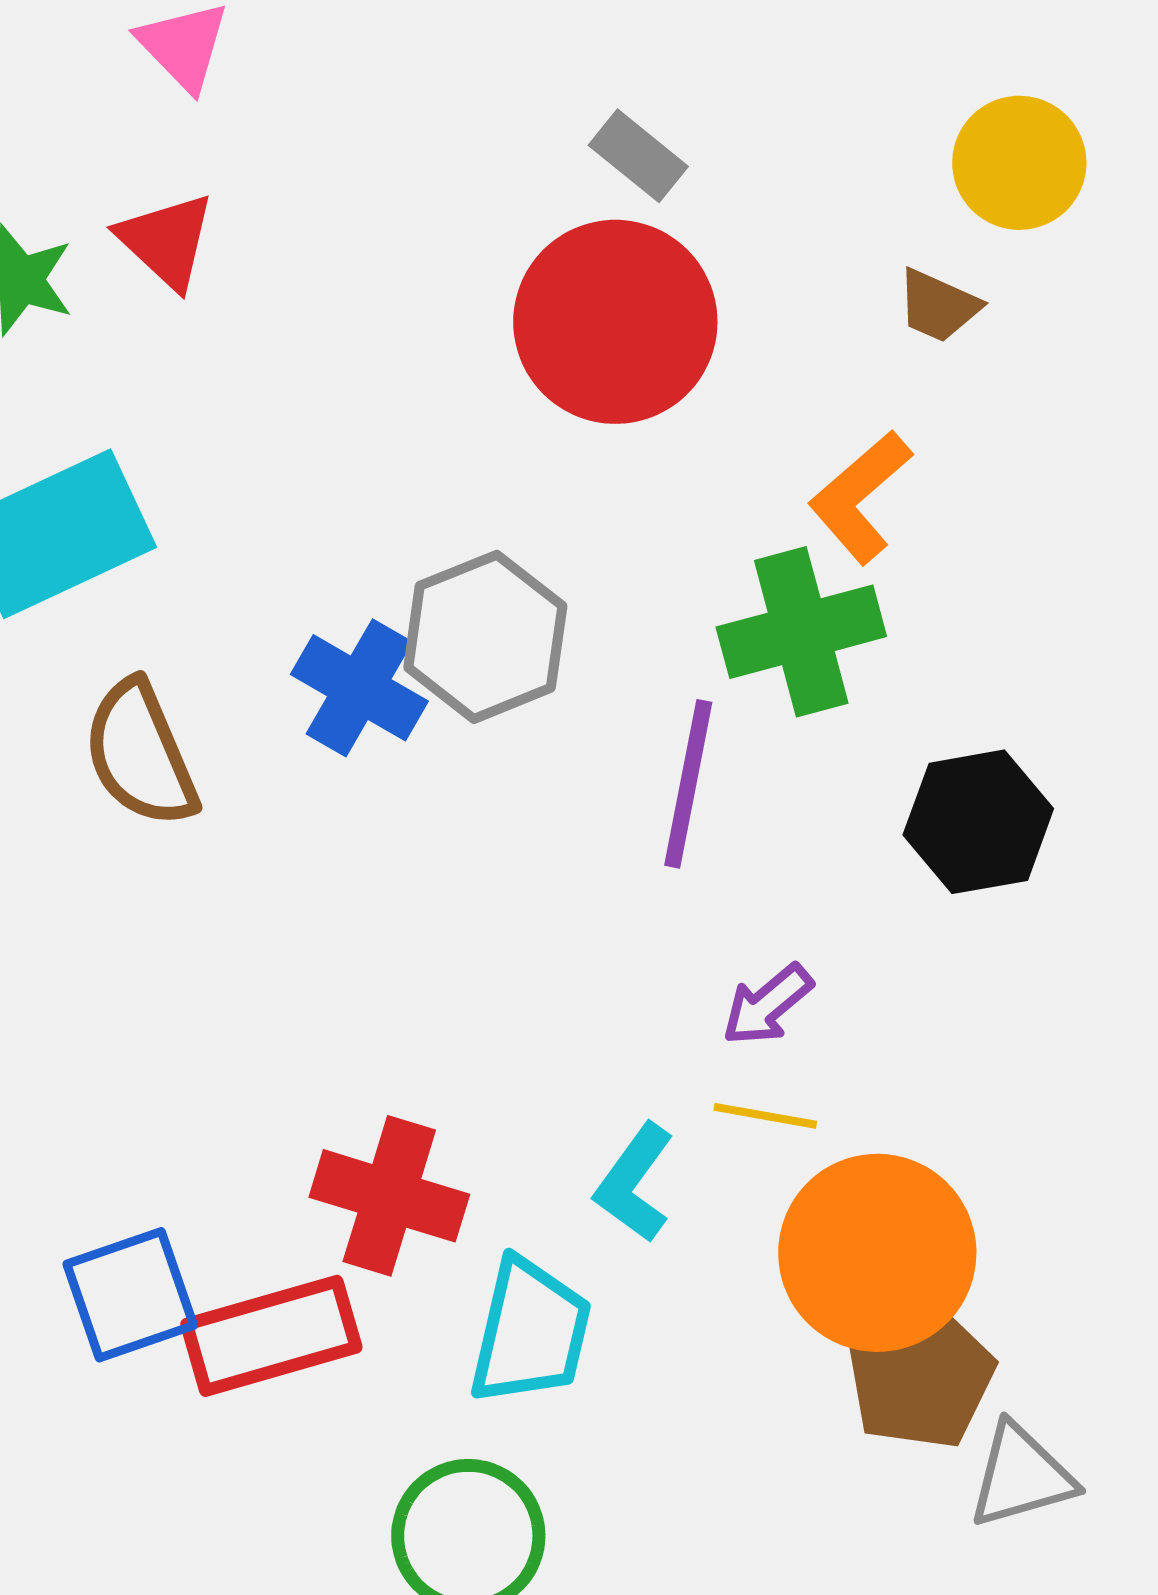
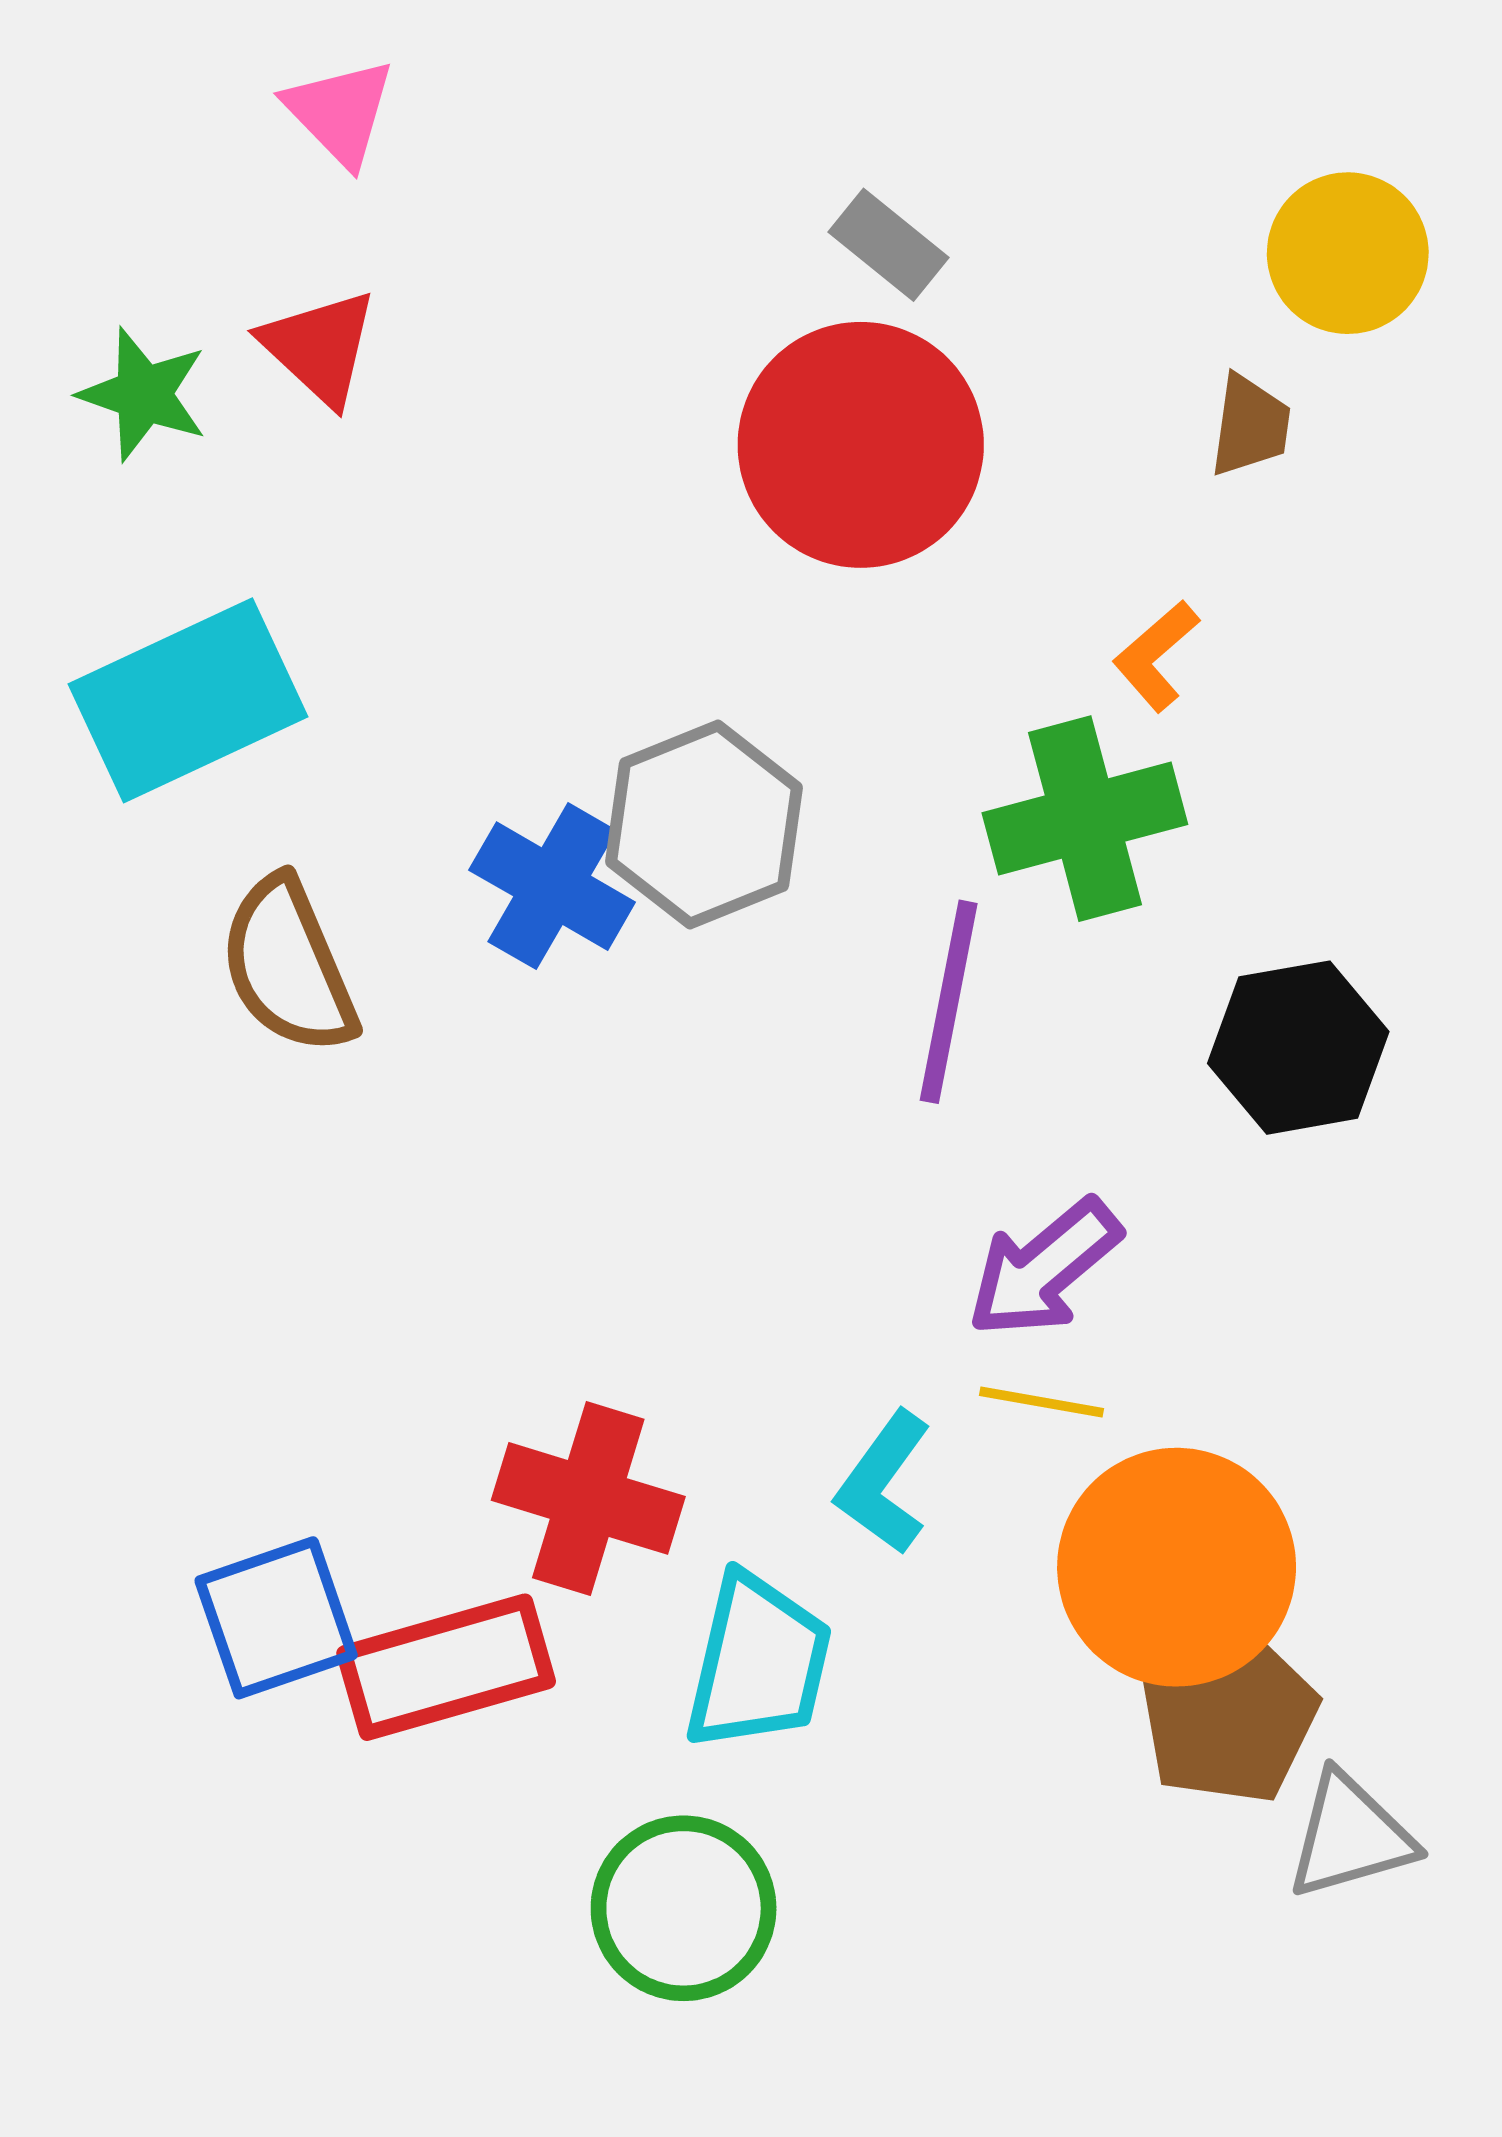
brown trapezoid: (938, 306) -> (1250, 426), turned -106
orange L-shape: (860, 497) -> (1156, 656), size x0.7
purple arrow: (767, 1005) -> (1044, 1268), size x1.4

